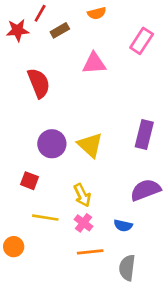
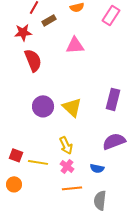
red star: (18, 30) -> (23, 32), moved
pink rectangle: (142, 41) -> (111, 15), moved
red square: (29, 181) -> (16, 155), moved

